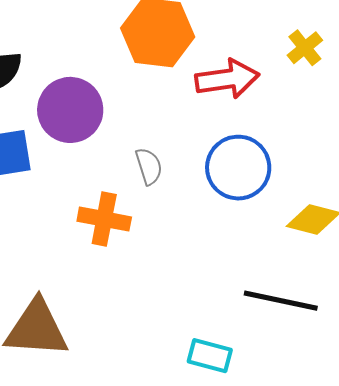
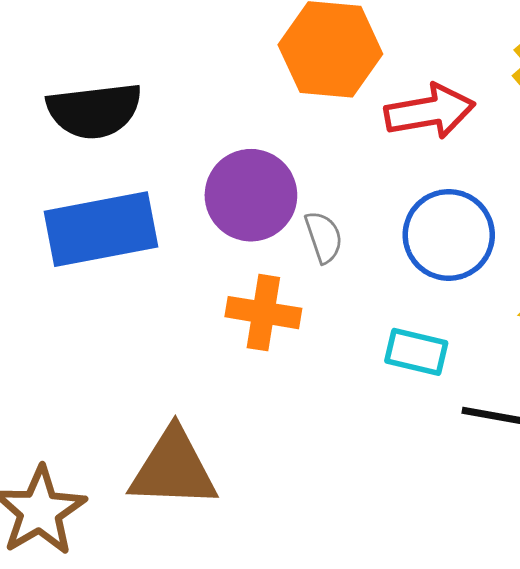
purple circle: (70, 110) -> (251, 195), moved
cyan rectangle: (210, 356) -> (416, 352), moved

